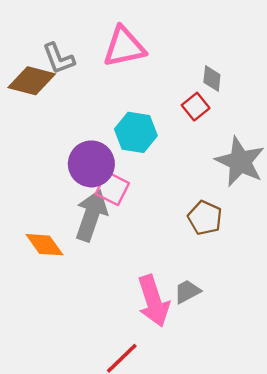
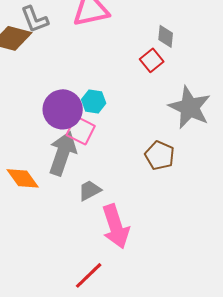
cyan hexagon: (136, 132) -> (94, 101), moved, size x0.7
gray trapezoid: (187, 292) -> (90, 190), moved

